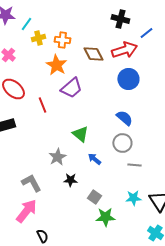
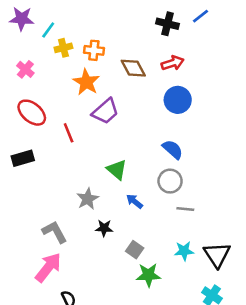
blue line: (146, 33) -> (201, 16), moved
red arrow: (124, 50) -> (173, 63), size x0.7

